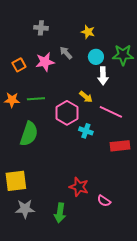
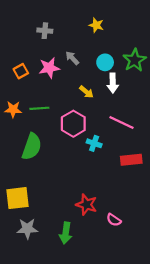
yellow star: (88, 32) -> (96, 25), moved
green star: (123, 55) -> (135, 60), turned -30
yellow arrow: (86, 97) -> (86, 92), moved

